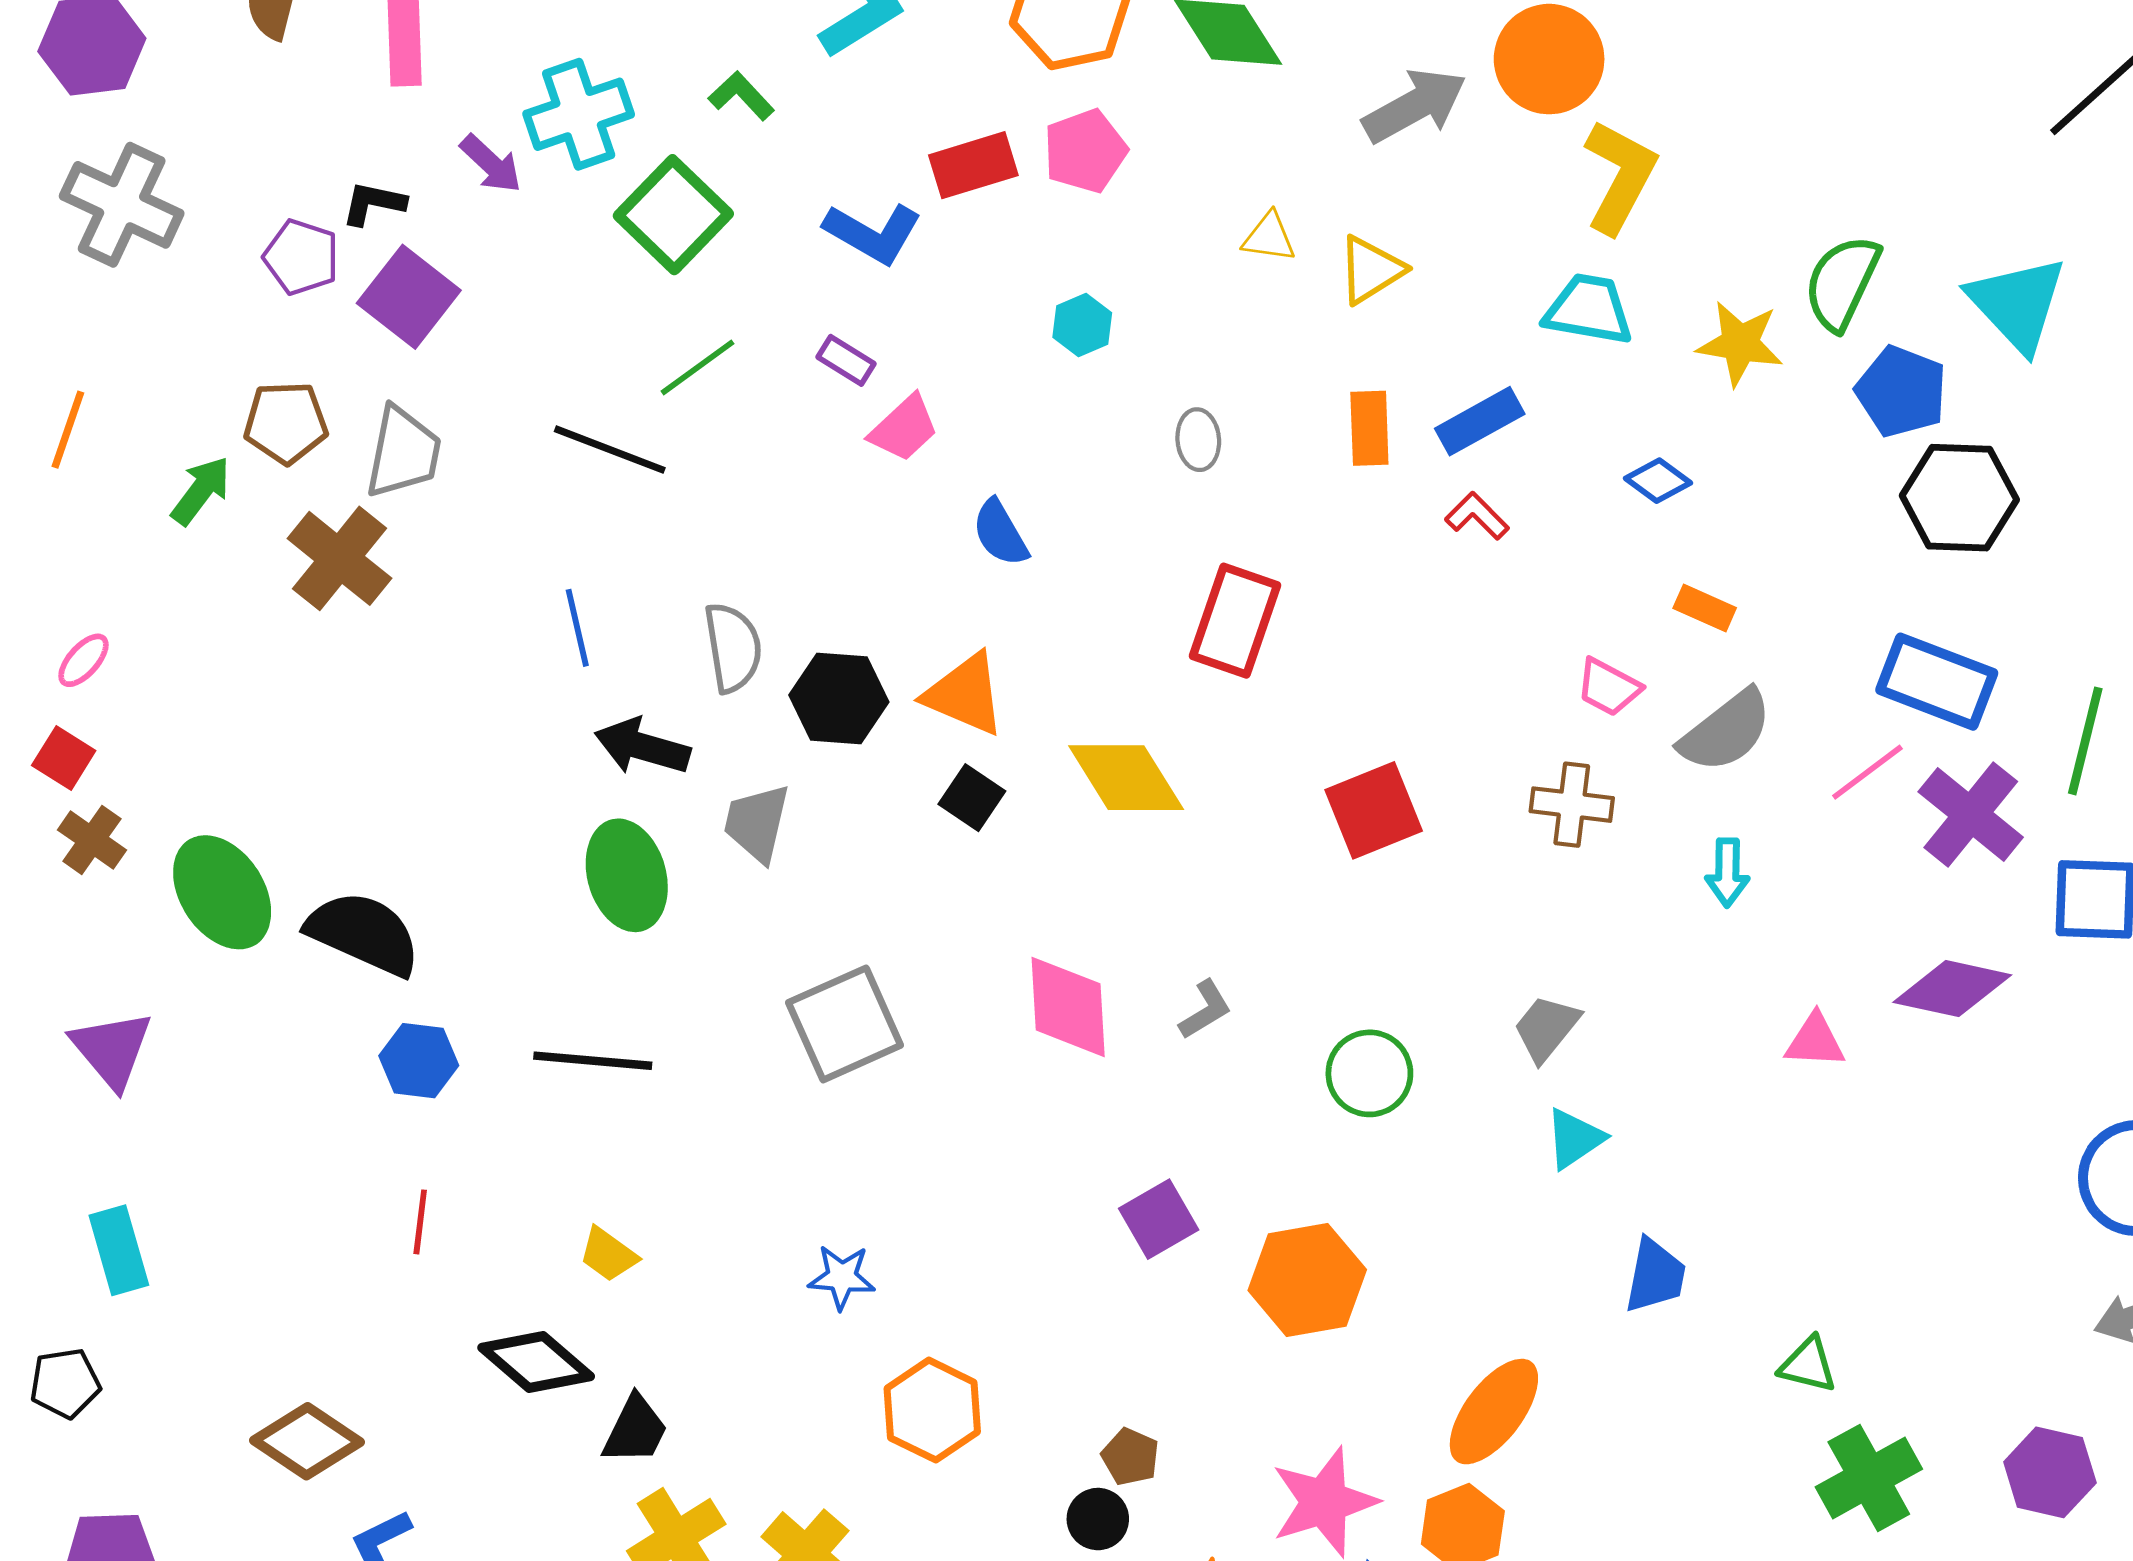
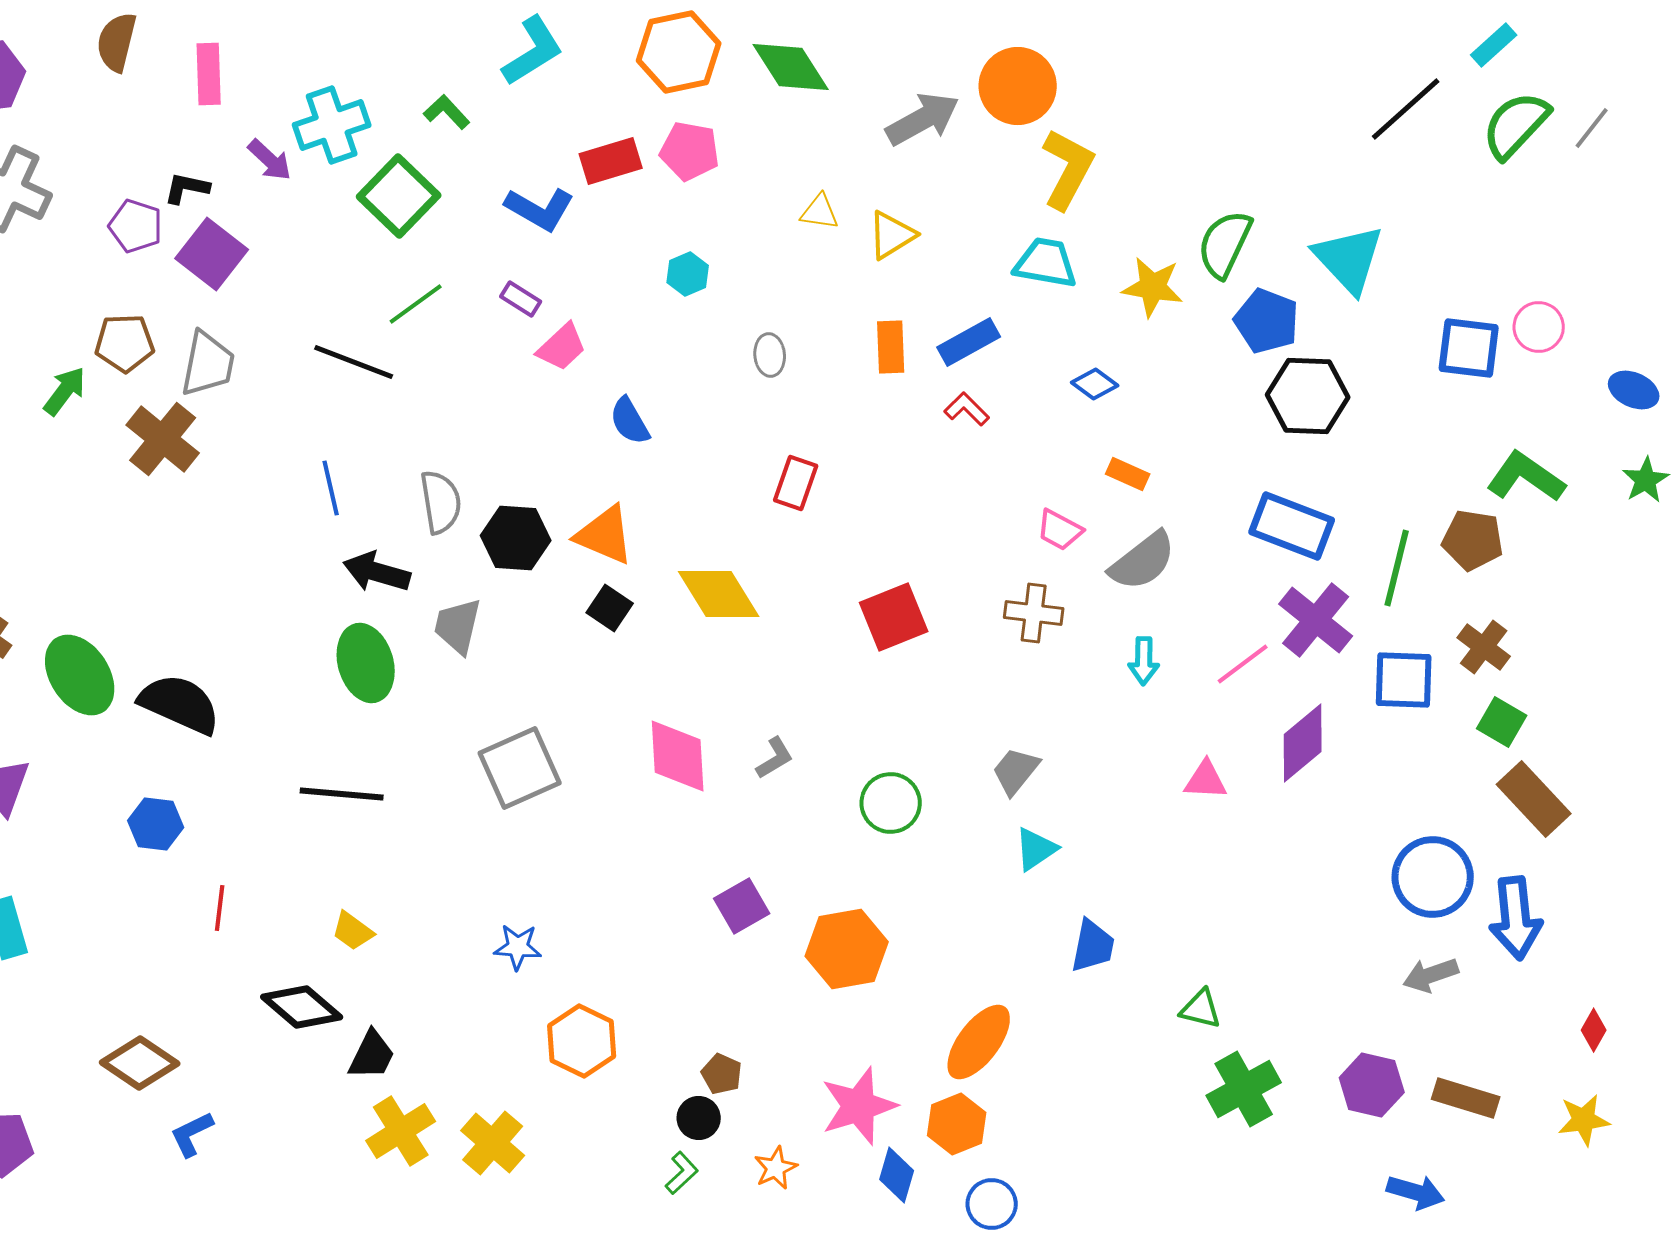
pink pentagon: (1085, 151) -> (690, 151), turned 30
red rectangle: (1235, 621) -> (796, 483), size x0.7
pink line: (1867, 772) -> (1243, 664), moved
purple diamond: (1952, 989) -> (1303, 743), turned -52
blue hexagon: (419, 1061) -> (156, 824), moved

